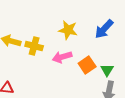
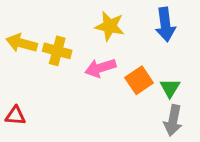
blue arrow: (104, 29) -> (165, 25), turned -50

